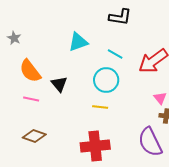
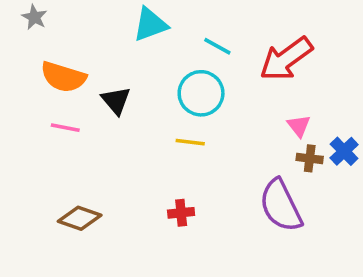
orange semicircle: (30, 71) -> (63, 77), turned -35
brown diamond: (34, 136) -> (80, 218), moved
red cross: (95, 146) -> (181, 213), size x0.5

